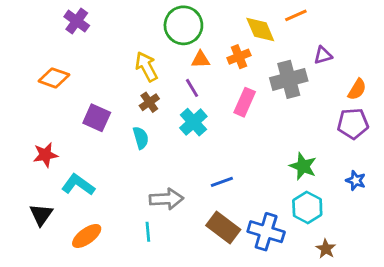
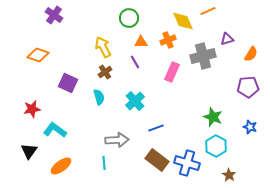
green circle: (183, 25) -> (129, 18), size x0.7
orange semicircle: (357, 89) -> (251, 54), moved
cyan cross: (193, 122) -> (135, 101), moved

